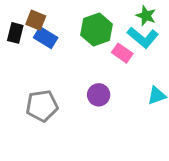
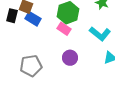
cyan L-shape: (143, 37) -> (100, 34), moved
pink rectangle: (122, 53) -> (64, 29), moved

